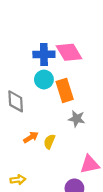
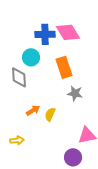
cyan circle: (44, 80) -> (31, 57), moved
yellow arrow: (18, 180) -> (17, 140), moved

